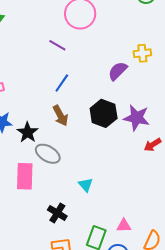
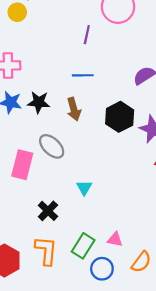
purple line: (57, 45) -> (87, 35), turned 60
blue line: (62, 83) -> (83, 75), turned 42
black star: (28, 132) -> (39, 102), moved, turned 30

